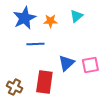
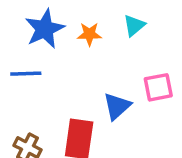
blue line: (35, 44) -> (26, 74), moved
pink square: (90, 65) -> (158, 87), moved

